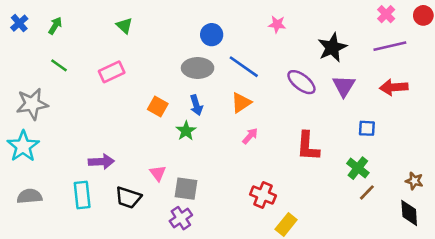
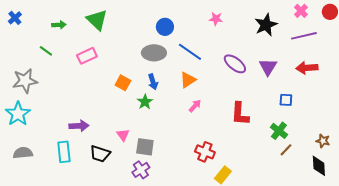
green arrow: (55, 26) -> (59, 25), moved, turned 56
green triangle: (124, 26) -> (97, 20), size x1.6
black star: (332, 47) -> (266, 25), moved

